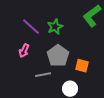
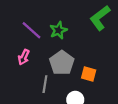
gray line: (43, 75) -> (45, 84), turned -70

